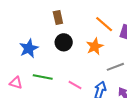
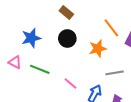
brown rectangle: (58, 18) -> (66, 12), turned -48
pink triangle: (16, 83) -> (15, 62), moved

